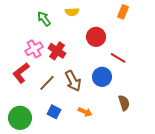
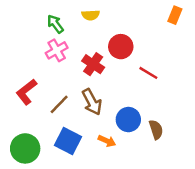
orange rectangle: (123, 12) -> (175, 15), moved
pink cross: (34, 49) -> (57, 50), moved
red cross: (57, 51) -> (93, 64), moved
blue circle: (102, 77) -> (128, 120), moved
blue square: (54, 112) -> (68, 141), size x1.5

